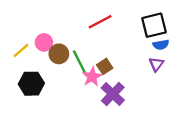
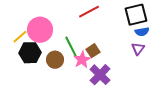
pink circle: (44, 42) -> (40, 30), size x1.6
brown circle: (59, 54) -> (55, 60), moved
black hexagon: (31, 84) -> (30, 53), moved

